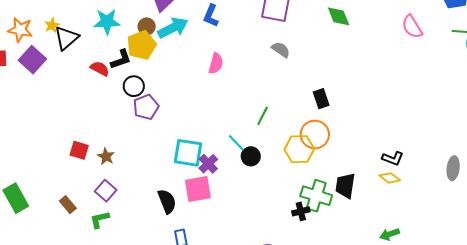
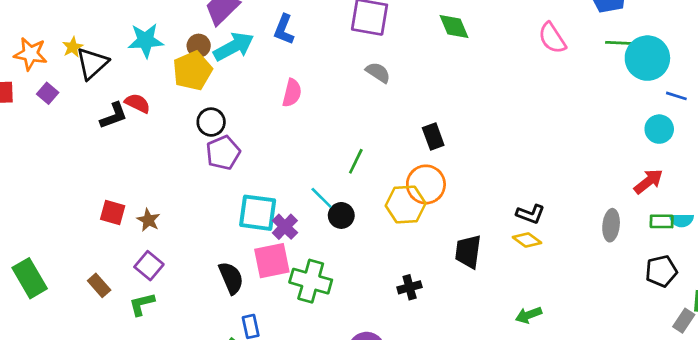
black L-shape: (121, 59) -> (114, 116), moved
purple square: (32, 60) -> (48, 93), size x0.6
black circle: (134, 86) -> (211, 122), moved
purple pentagon: (146, 107) -> (223, 153), moved
green cross: (316, 196) -> (311, 281), moved

